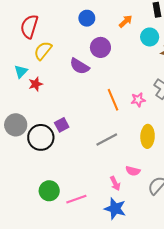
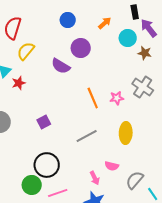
black circle: (41, 137) -> (47, 165), moved

